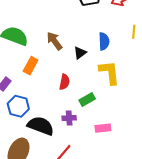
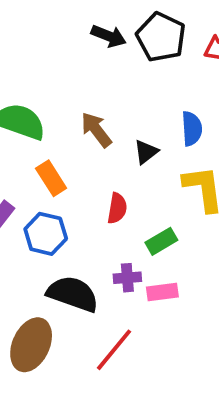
orange rectangle: (31, 66) -> (51, 178), turned -60
blue hexagon: (18, 106) -> (46, 234), moved
pink rectangle: (103, 128) -> (162, 292), moved

